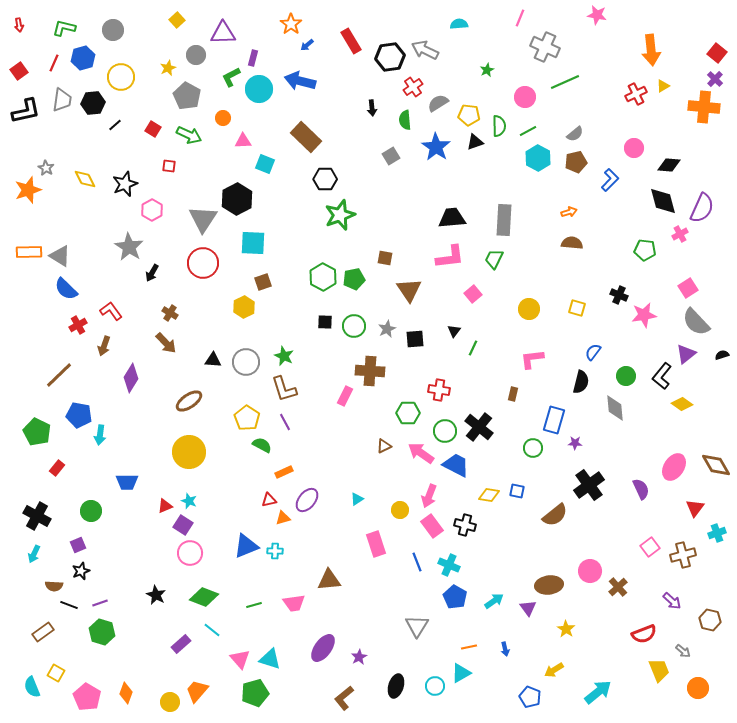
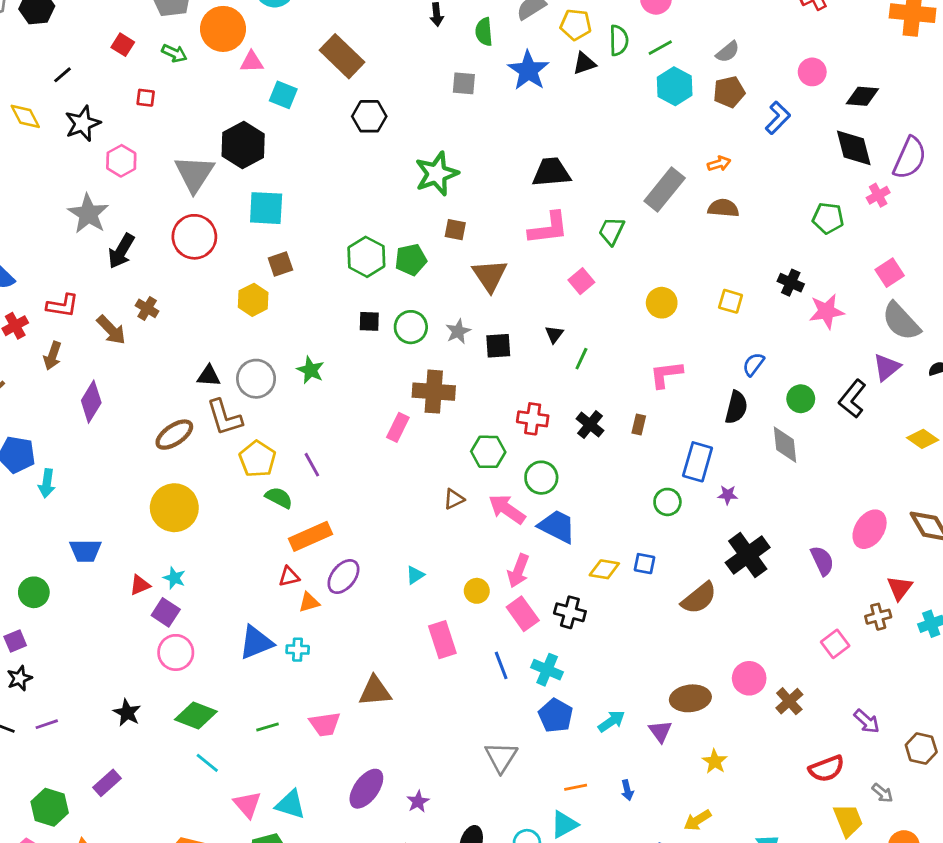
orange circle: (223, 118) -> (223, 29), size x2.0
black line: (115, 125) -> (62, 75), moved
green arrow: (189, 135) -> (174, 53), size x0.7
gray square: (391, 156) -> (464, 83), turned 36
green star: (340, 215) -> (437, 174), moved
gray rectangle: (504, 220) -> (665, 189), moved, turned 36
black arrow: (152, 273) -> (121, 251), size x1.4
red L-shape: (111, 311) -> (62, 306), turned 135
brown arrow: (166, 343) -> (111, 330), moved
brown L-shape: (284, 389) -> (224, 417), moved
yellow diamond: (682, 404) -> (923, 439), moved
black cross: (479, 427) -> (590, 425), moved, size x0.7
orange rectangle: (284, 472) -> (310, 536), size x1.6
brown cross: (683, 555) -> (878, 617), moved, size x0.7
green hexagon: (102, 632) -> (50, 807), moved
purple rectangle: (181, 644) -> (107, 783), moved

